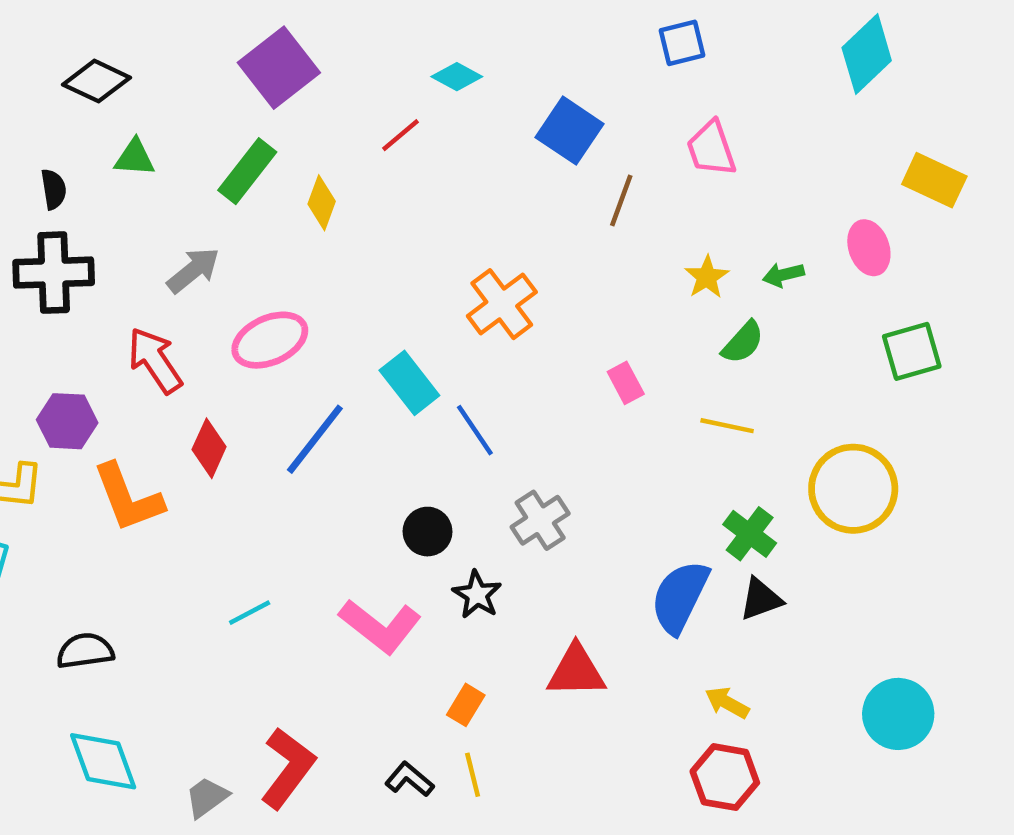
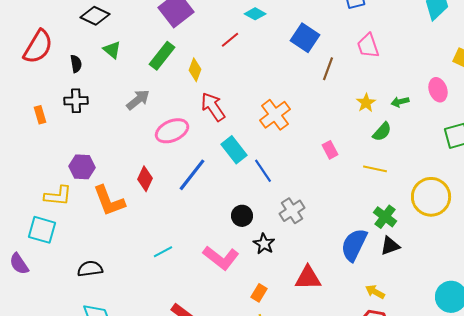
green triangle: (135, 158) -> (112, 50), turned 36
black cross: (54, 273) -> (76, 101), size x0.7
red arrow: (155, 360) -> (213, 107), moved

